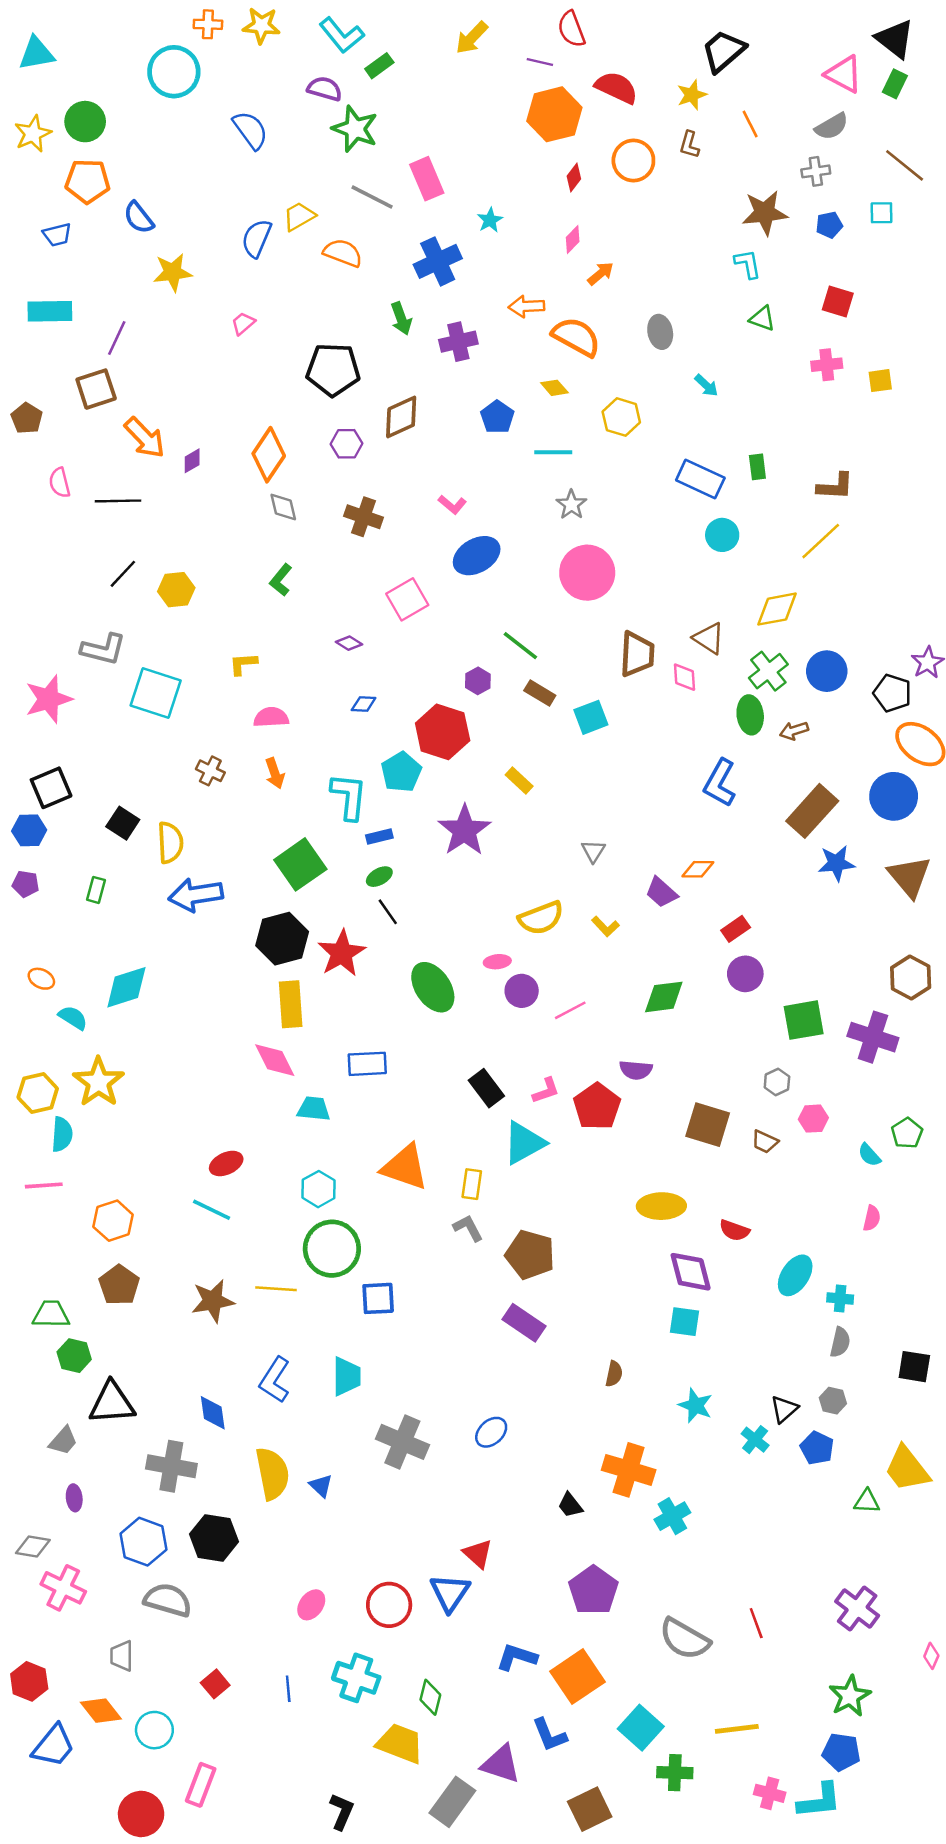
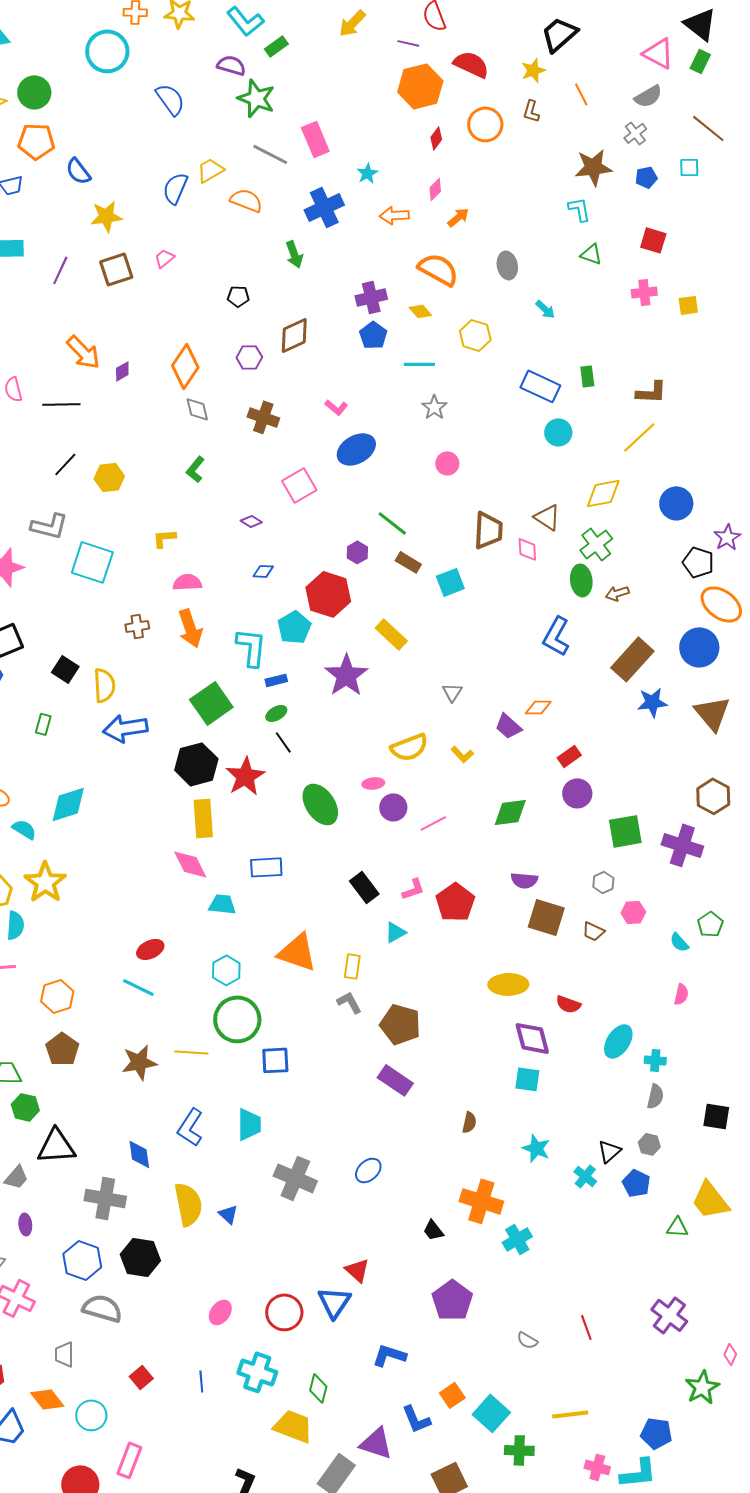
gray cross: (816, 171) -> (635, 133), turned -30
orange arrow: (526, 306) -> (394, 215), moved
purple cross: (458, 342) -> (371, 297), moved
black pentagon: (333, 370) -> (238, 296), size x0.5
brown square: (96, 389) -> (116, 269), moved
pink circle: (587, 573) -> (447, 463), size x0.5
blue circle: (827, 671) -> (676, 503), moved
brown cross: (210, 771) -> (137, 626), turned -35
orange arrow: (275, 773) -> (190, 628), size x1.5
yellow rectangle: (519, 781) -> (391, 634), size x1.4
purple semicircle: (636, 1070) -> (524, 880), moved
cyan triangle: (524, 1143) -> (395, 932), size x0.6
gray semicircle: (685, 1639) -> (527, 1340), size x0.5
orange square: (578, 1677) -> (452, 1395), moved, size x0.6
green star: (850, 1696) -> (702, 1387), moved

